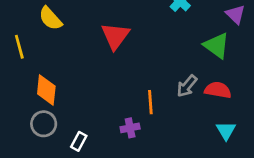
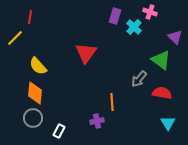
yellow semicircle: (50, 18) -> (38, 66), moved
yellow line: (19, 47) -> (15, 38), moved, turned 60
gray arrow: (187, 86) -> (139, 79), moved

